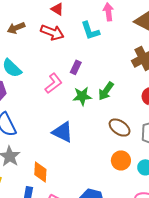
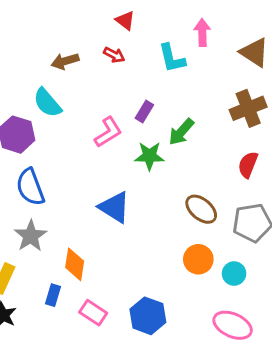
brown arrow: (16, 28) -> (65, 61), moved
red arrow: (52, 32) -> (114, 55), size x0.6
green arrow: (106, 91) -> (181, 132), moved

